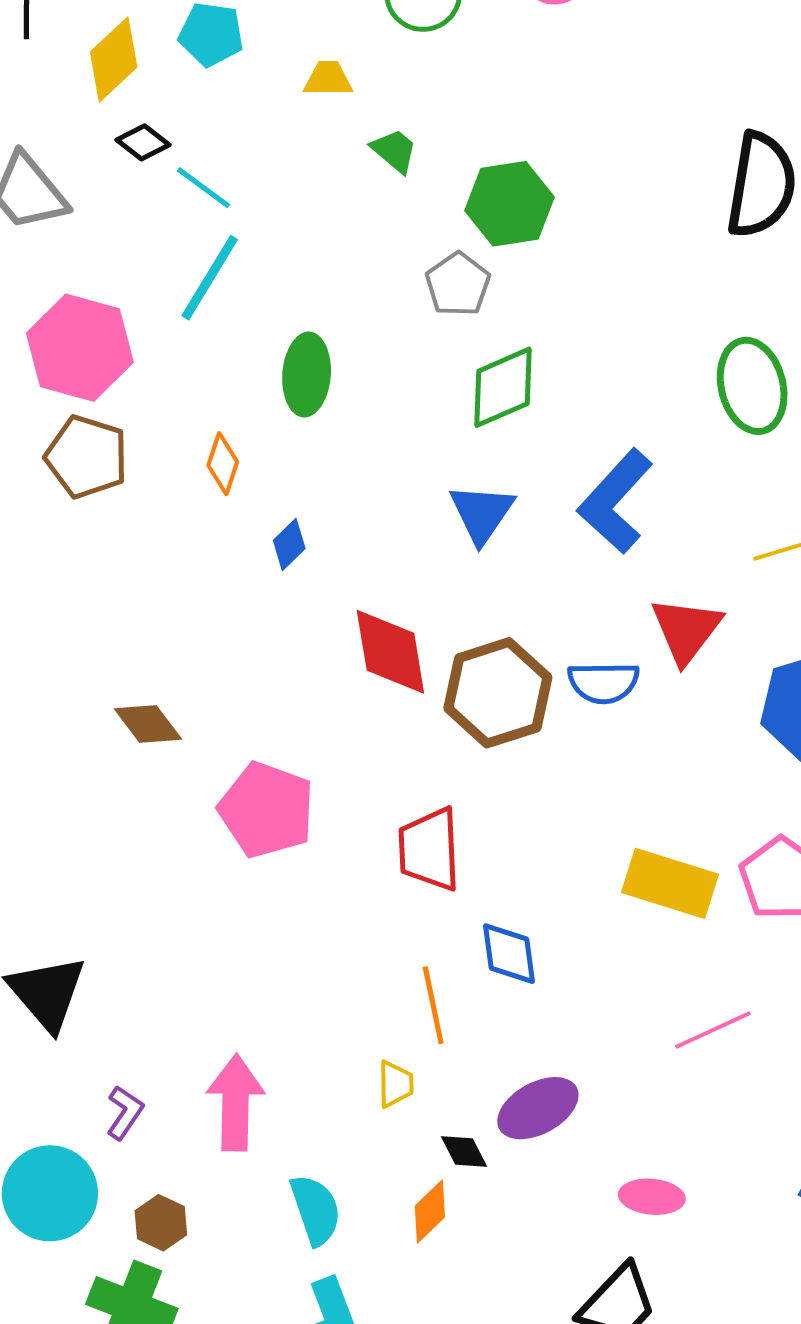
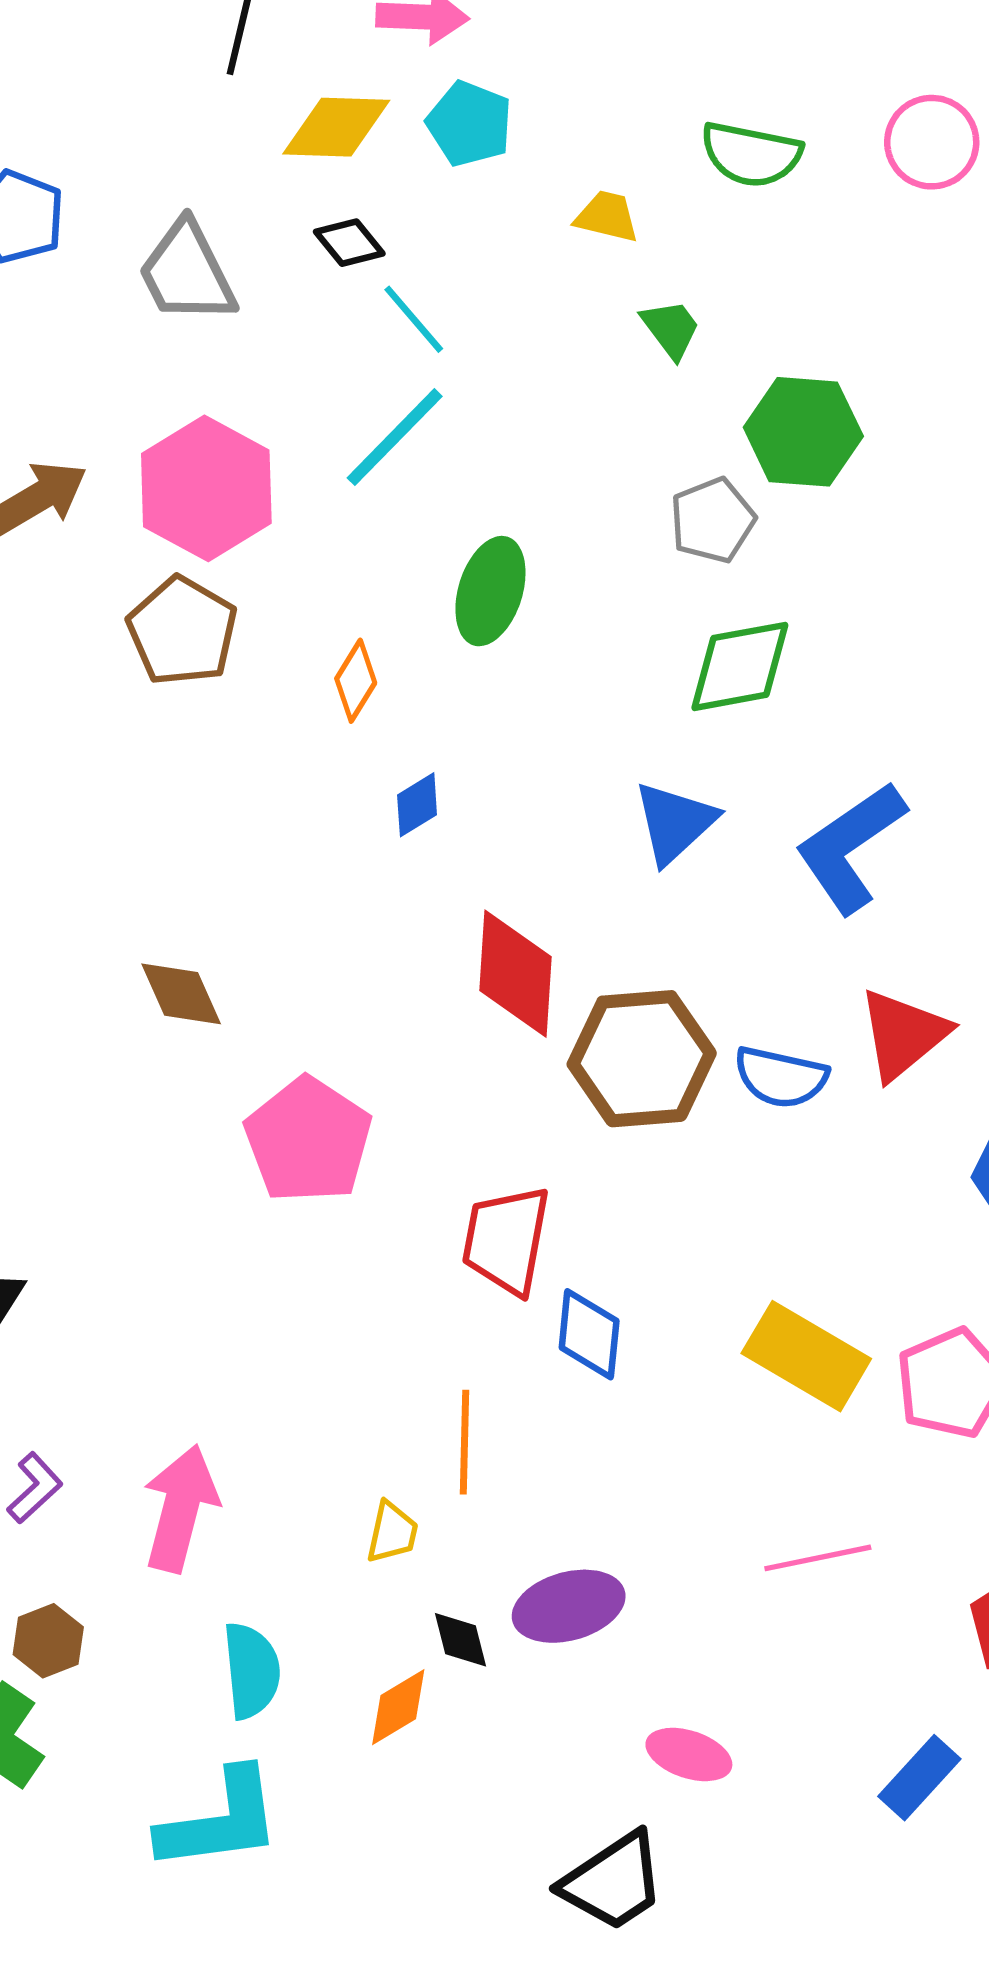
yellow diamond: (114, 60) -> (336, 127), turned 32
blue diamond: (509, 954) -> (589, 1334), moved

